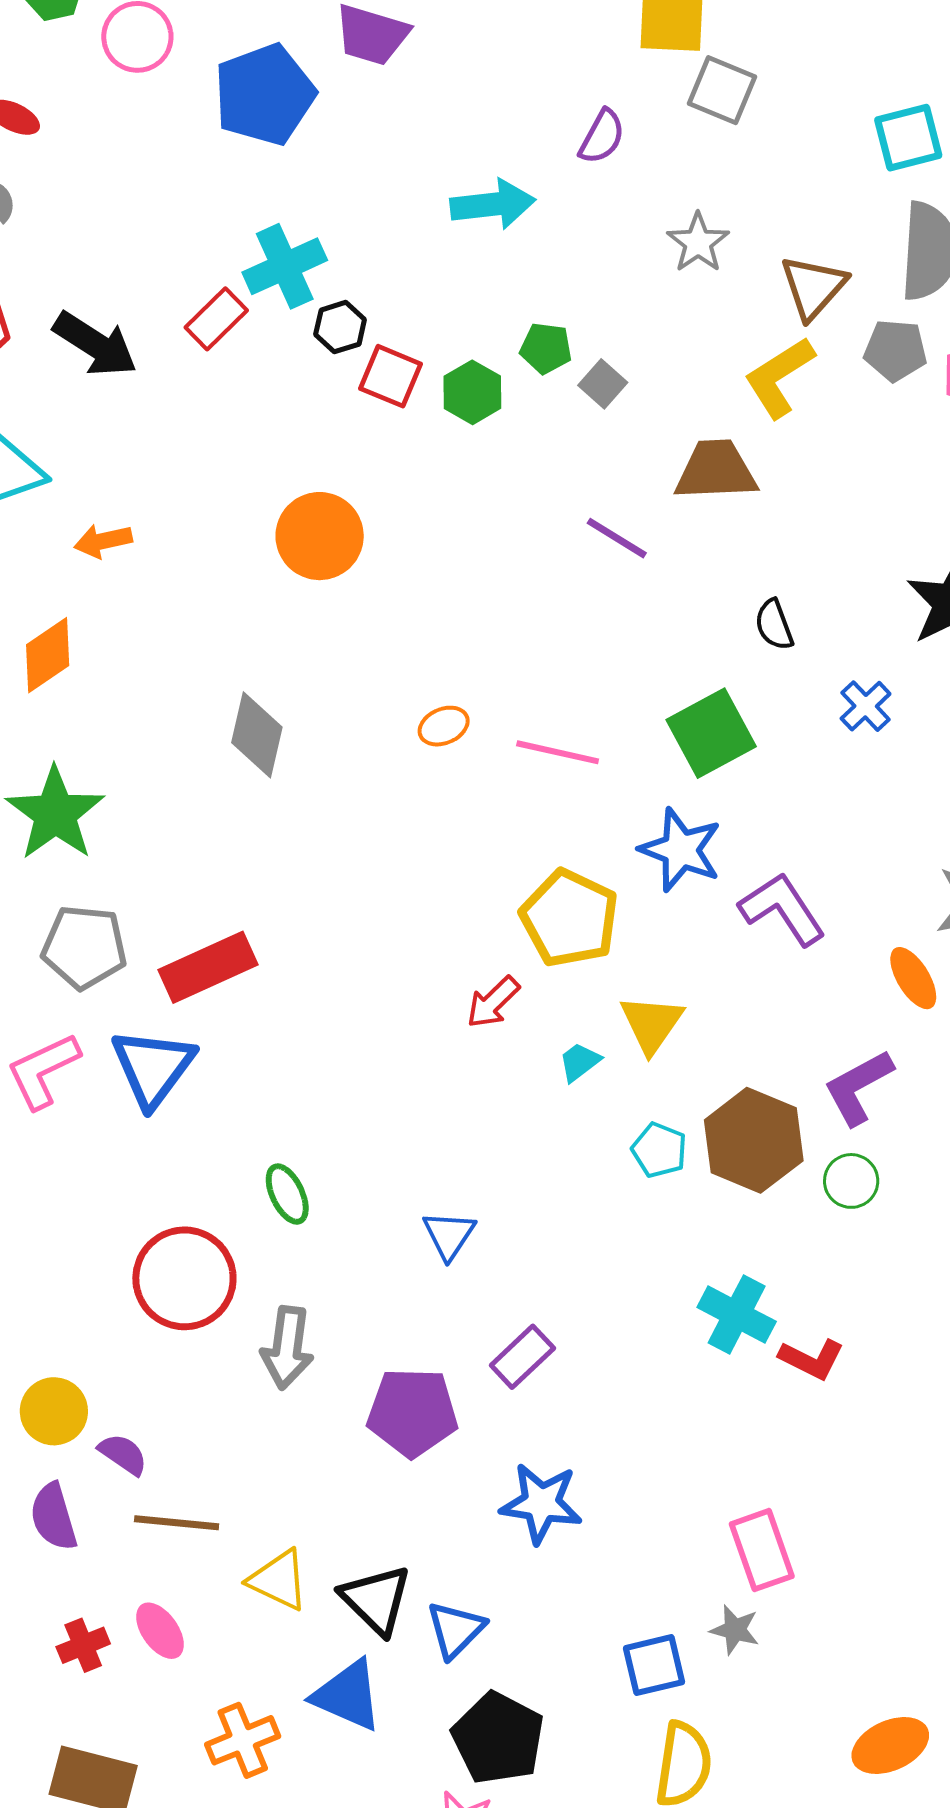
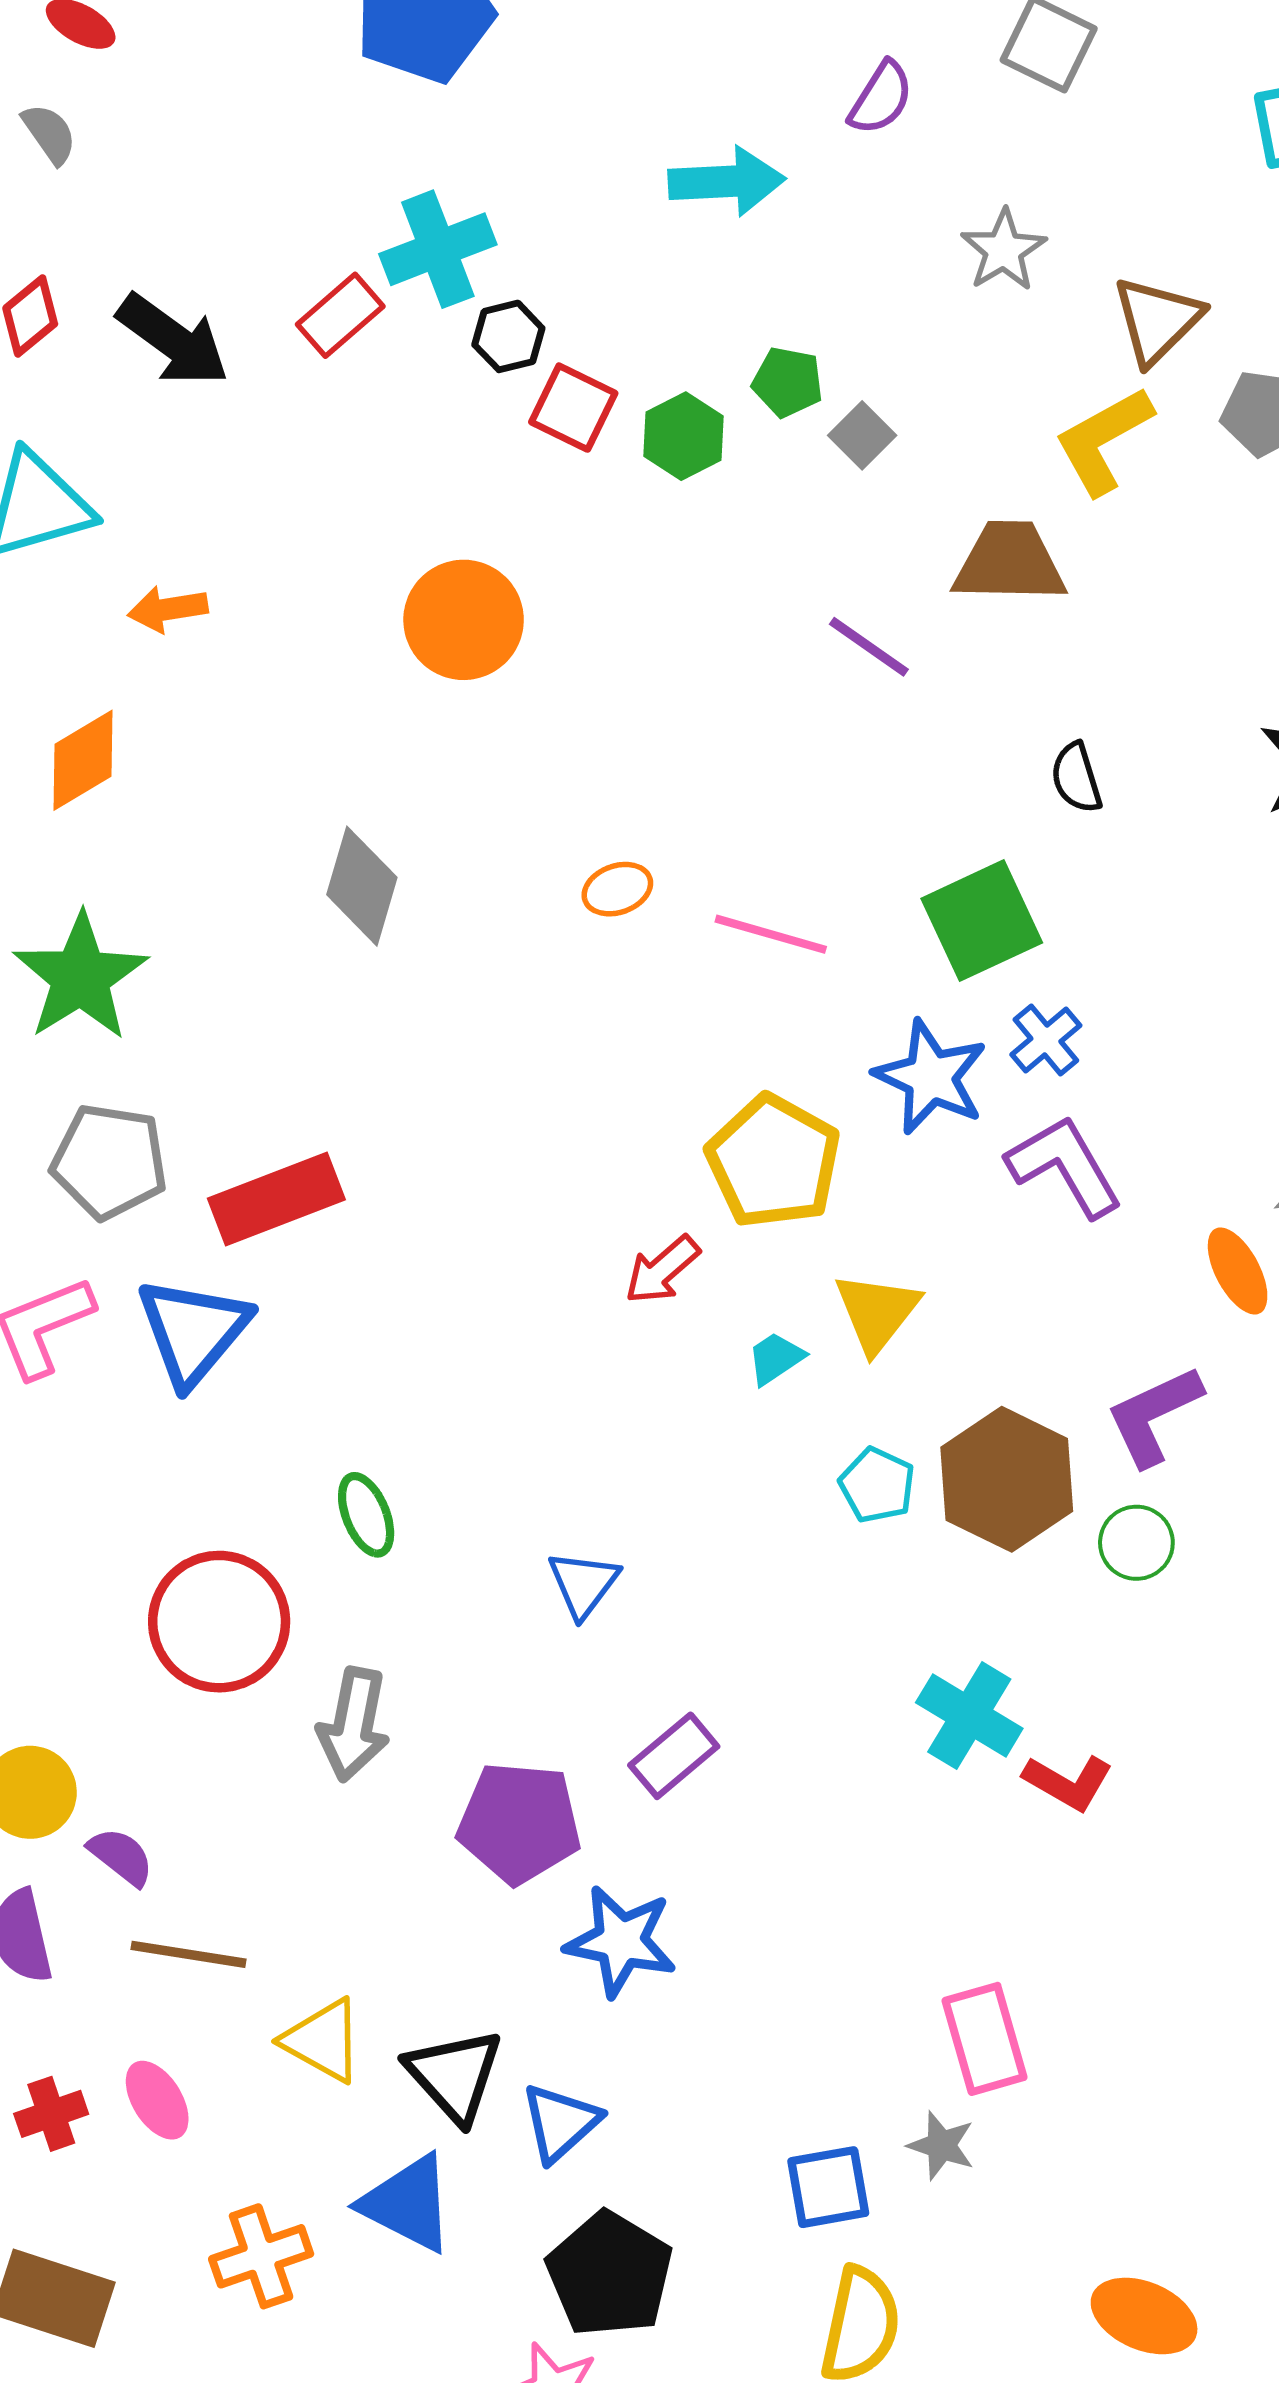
blue cross: (866, 706) -> (1046, 1040), moved
blue star: (541, 1503) -> (621, 1941), moved
orange ellipse: (890, 1745) -> (1144, 2316), turned 44

